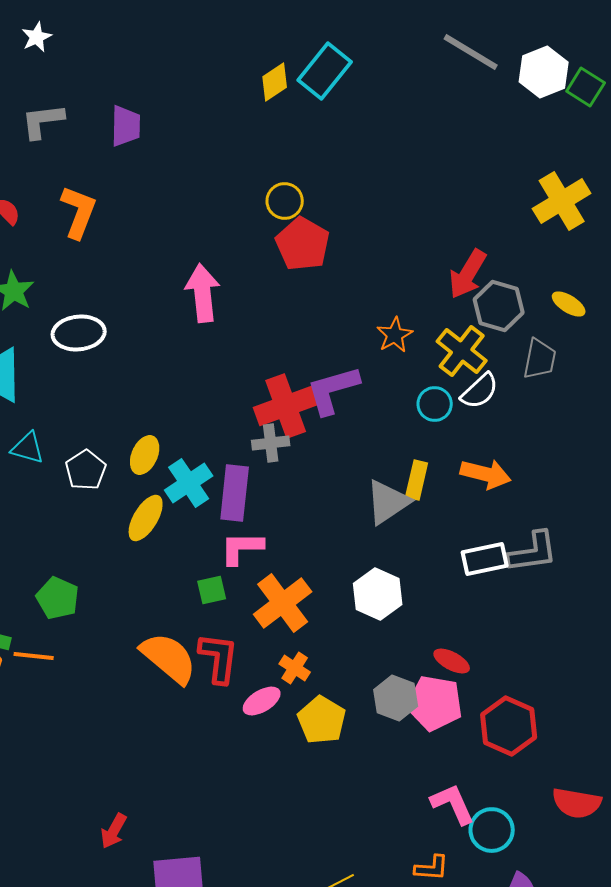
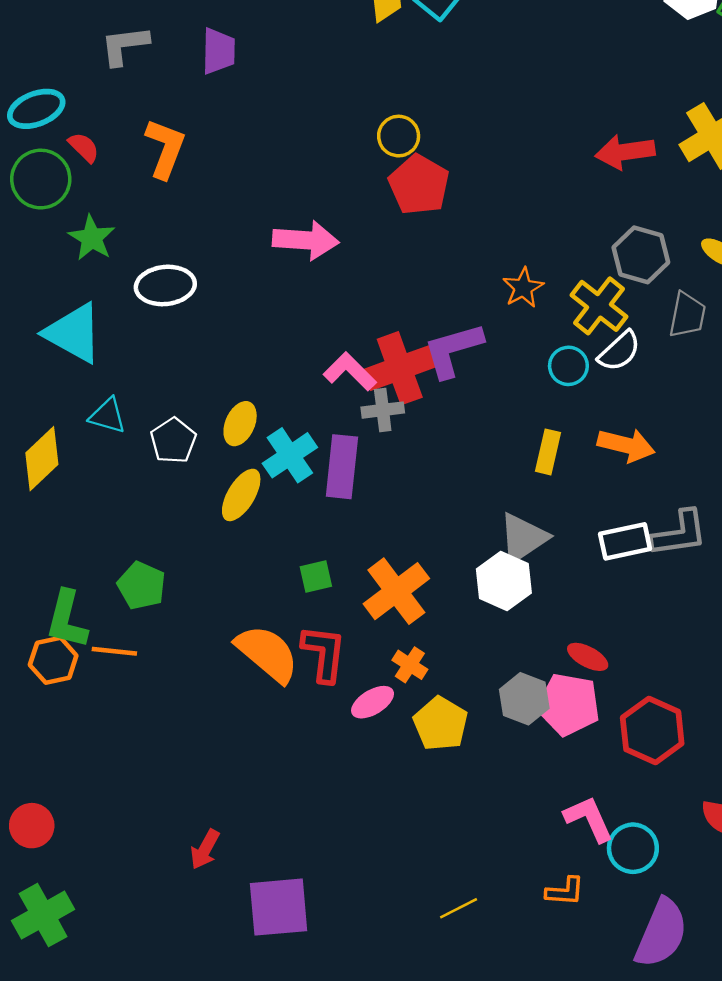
red arrow: (468, 274) -> (625, 152), moved, turned 51
pink arrow: (203, 293) -> (306, 240), turned 100
gray triangle: (388, 502) -> (523, 538), moved
pink L-shape: (242, 548) -> (350, 372), moved, turned 45

